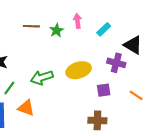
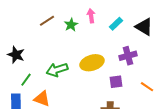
brown line: (31, 26) -> (47, 21), turned -35
black triangle: (133, 45) -> (144, 27), moved
purple cross: (116, 63) -> (128, 56), turned -30

